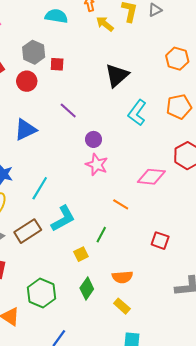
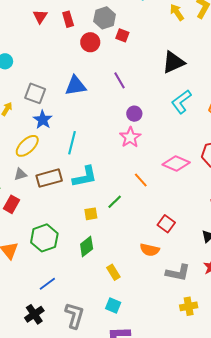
cyan line: (40, 188) -> (72, 143), turned -35
orange semicircle: (122, 277) -> (150, 250), moved

